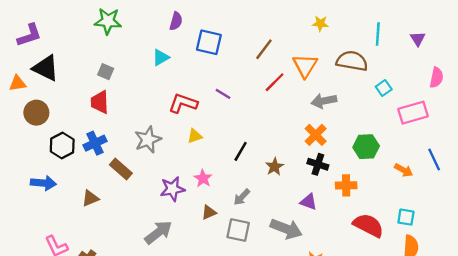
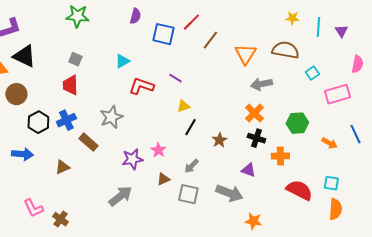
yellow star: (320, 23) -> (292, 18), moved
cyan line: (378, 34) -> (318, 27), moved
cyan triangle: (161, 57) -> (122, 61), moved
red line: (275, 82) -> (191, 22), moved
yellow triangle: (195, 136) -> (183, 106), moved

